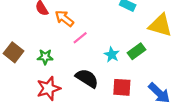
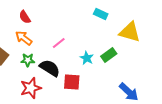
orange arrow: (64, 18) -> (24, 38), moved
black semicircle: (87, 78) -> (50, 68), moved
red square: (122, 87) -> (72, 82), moved

